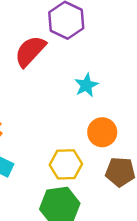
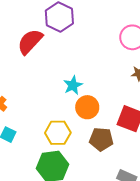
cyan star: (86, 85) -> (73, 85), moved

